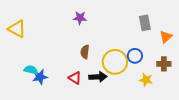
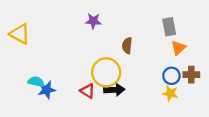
orange triangle: (166, 37) -> (178, 48), moved
brown semicircle: (85, 52) -> (127, 45), moved
blue circle: (135, 56) -> (171, 76), moved
yellow circle: (115, 62) -> (106, 72), moved

